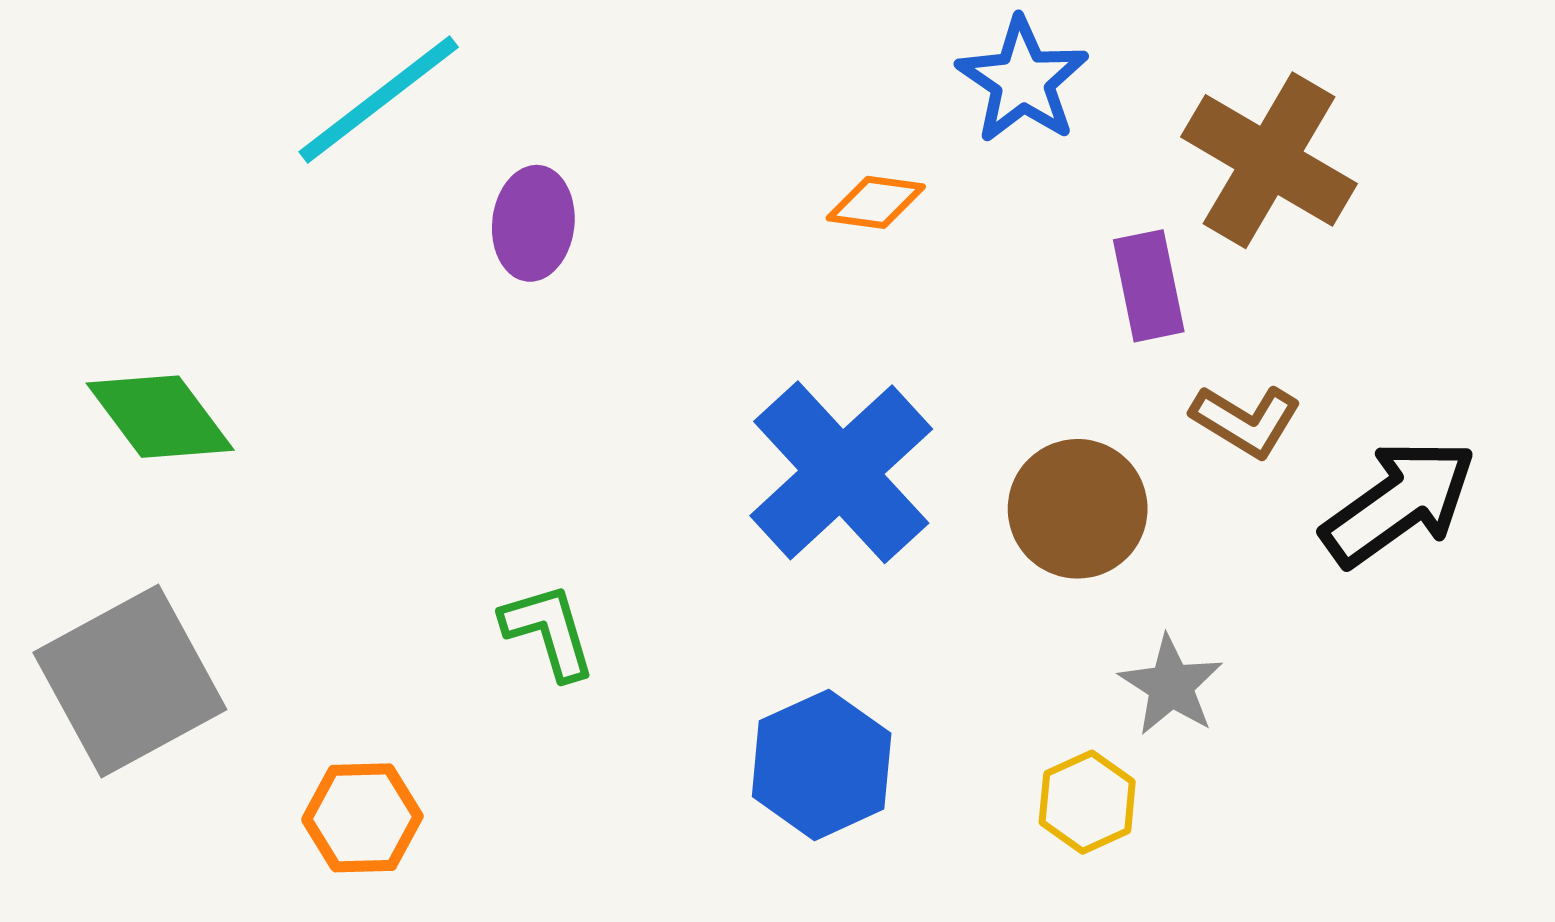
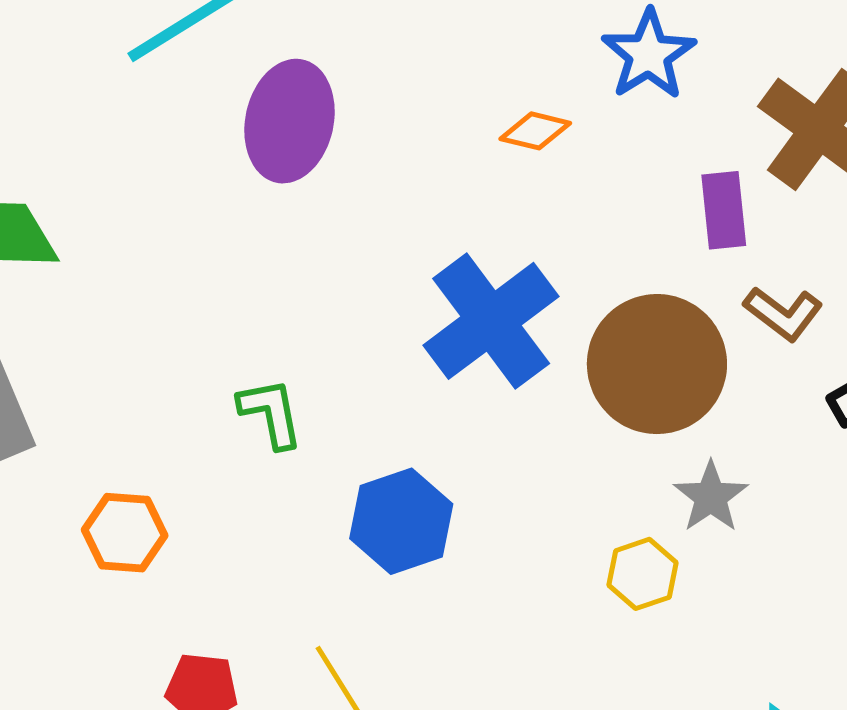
purple ellipse: (533, 223) -> (290, 121), size x1.5
brown circle: (1078, 509) -> (657, 364), size x1.4
blue hexagon: (822, 765) -> (401, 521), moved

